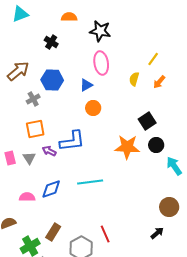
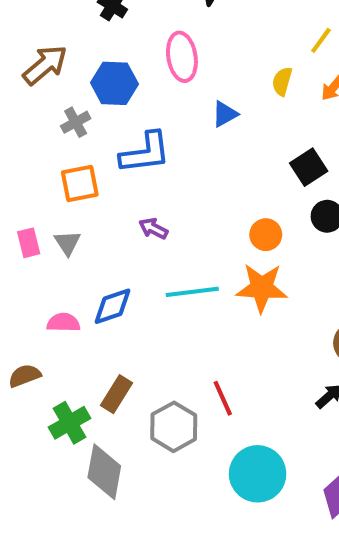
pink ellipse: (101, 63) -> (182, 57), moved
blue triangle: (86, 85) -> (225, 114), moved
orange circle: (93, 108) -> (266, 235), moved
blue L-shape: (72, 141) -> (145, 153), moved
orange star: (127, 147) -> (262, 288), moved
purple arrow: (49, 151) -> (153, 229), moved

